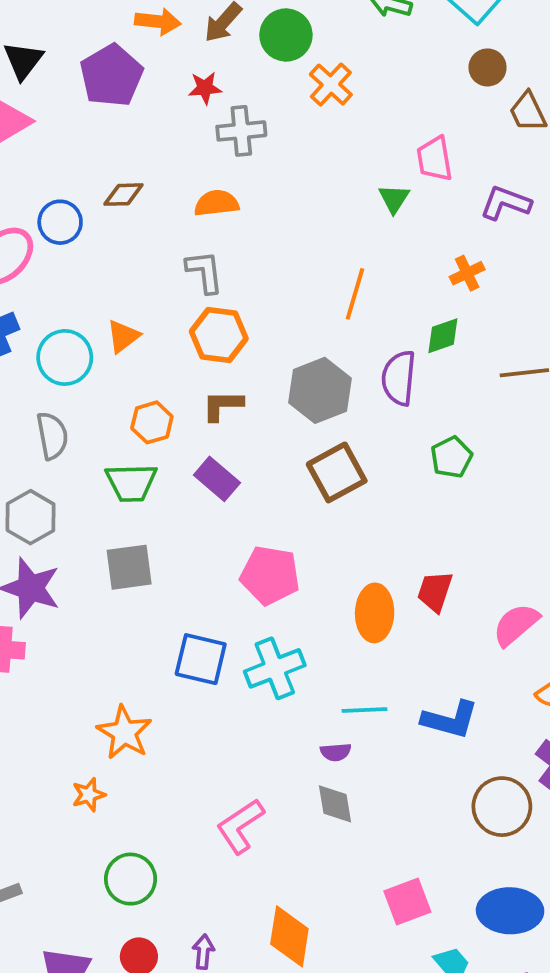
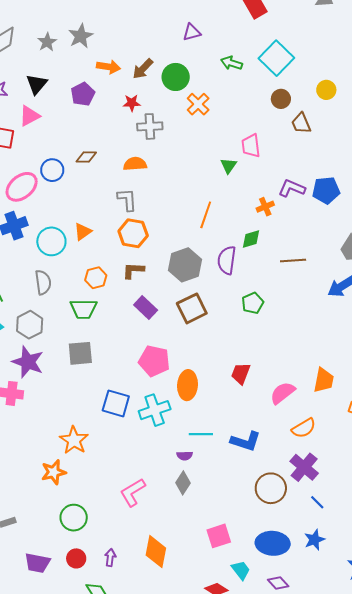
purple pentagon: (111, 76) -> (83, 94), size x0.7
purple L-shape: (506, 203) -> (292, 188), moved
purple rectangle: (217, 479) -> (146, 307), moved
orange ellipse: (375, 613) -> (188, 385), moved
orange star: (89, 795) -> (54, 472), size x1.4
gray diamond: (335, 804) -> (183, 483), turned 40

